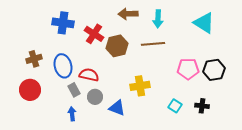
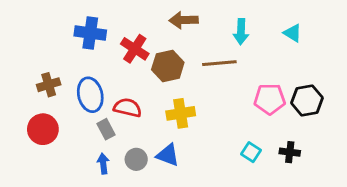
cyan arrow: (158, 19) -> (241, 32), moved
cyan triangle: (204, 23) -> (293, 33), size x0.6
yellow cross: (140, 86) -> (181, 113), moved
gray circle: (95, 97) -> (136, 159), moved

